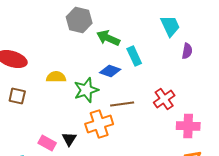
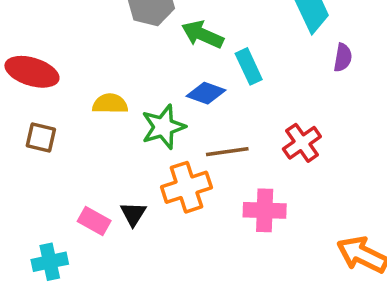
pink cross: (188, 126) -> (265, 210), moved

